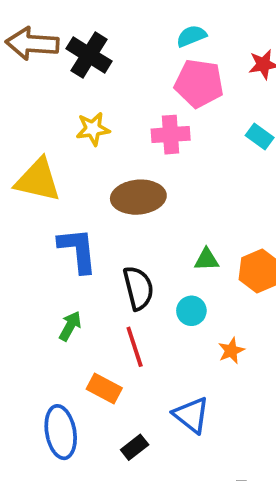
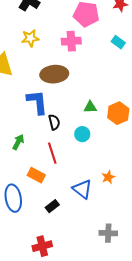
blue L-shape: (78, 250) -> (37, 102), moved
black semicircle: (138, 288) -> (54, 122), size x0.7
orange star: (231, 351) -> (108, 177), moved

